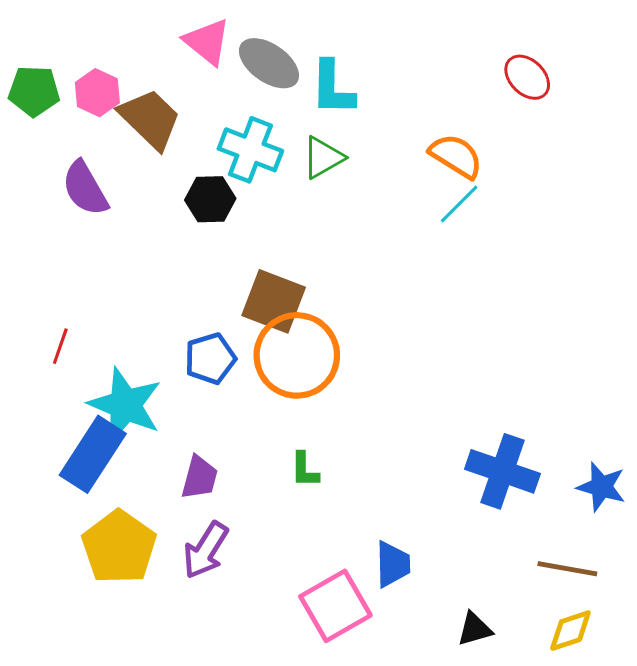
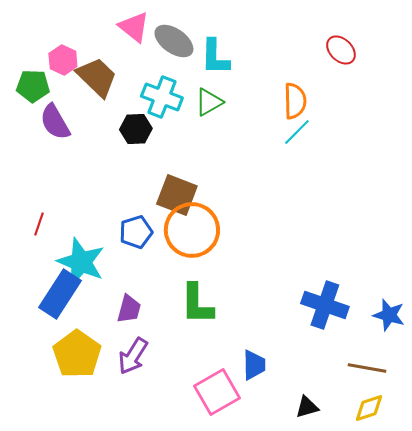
green pentagon: (34, 91) -> (33, 86), moved
orange semicircle: (456, 156) -> (295, 101), turned 57
green L-shape: (305, 470) -> (197, 304), size x1.8

